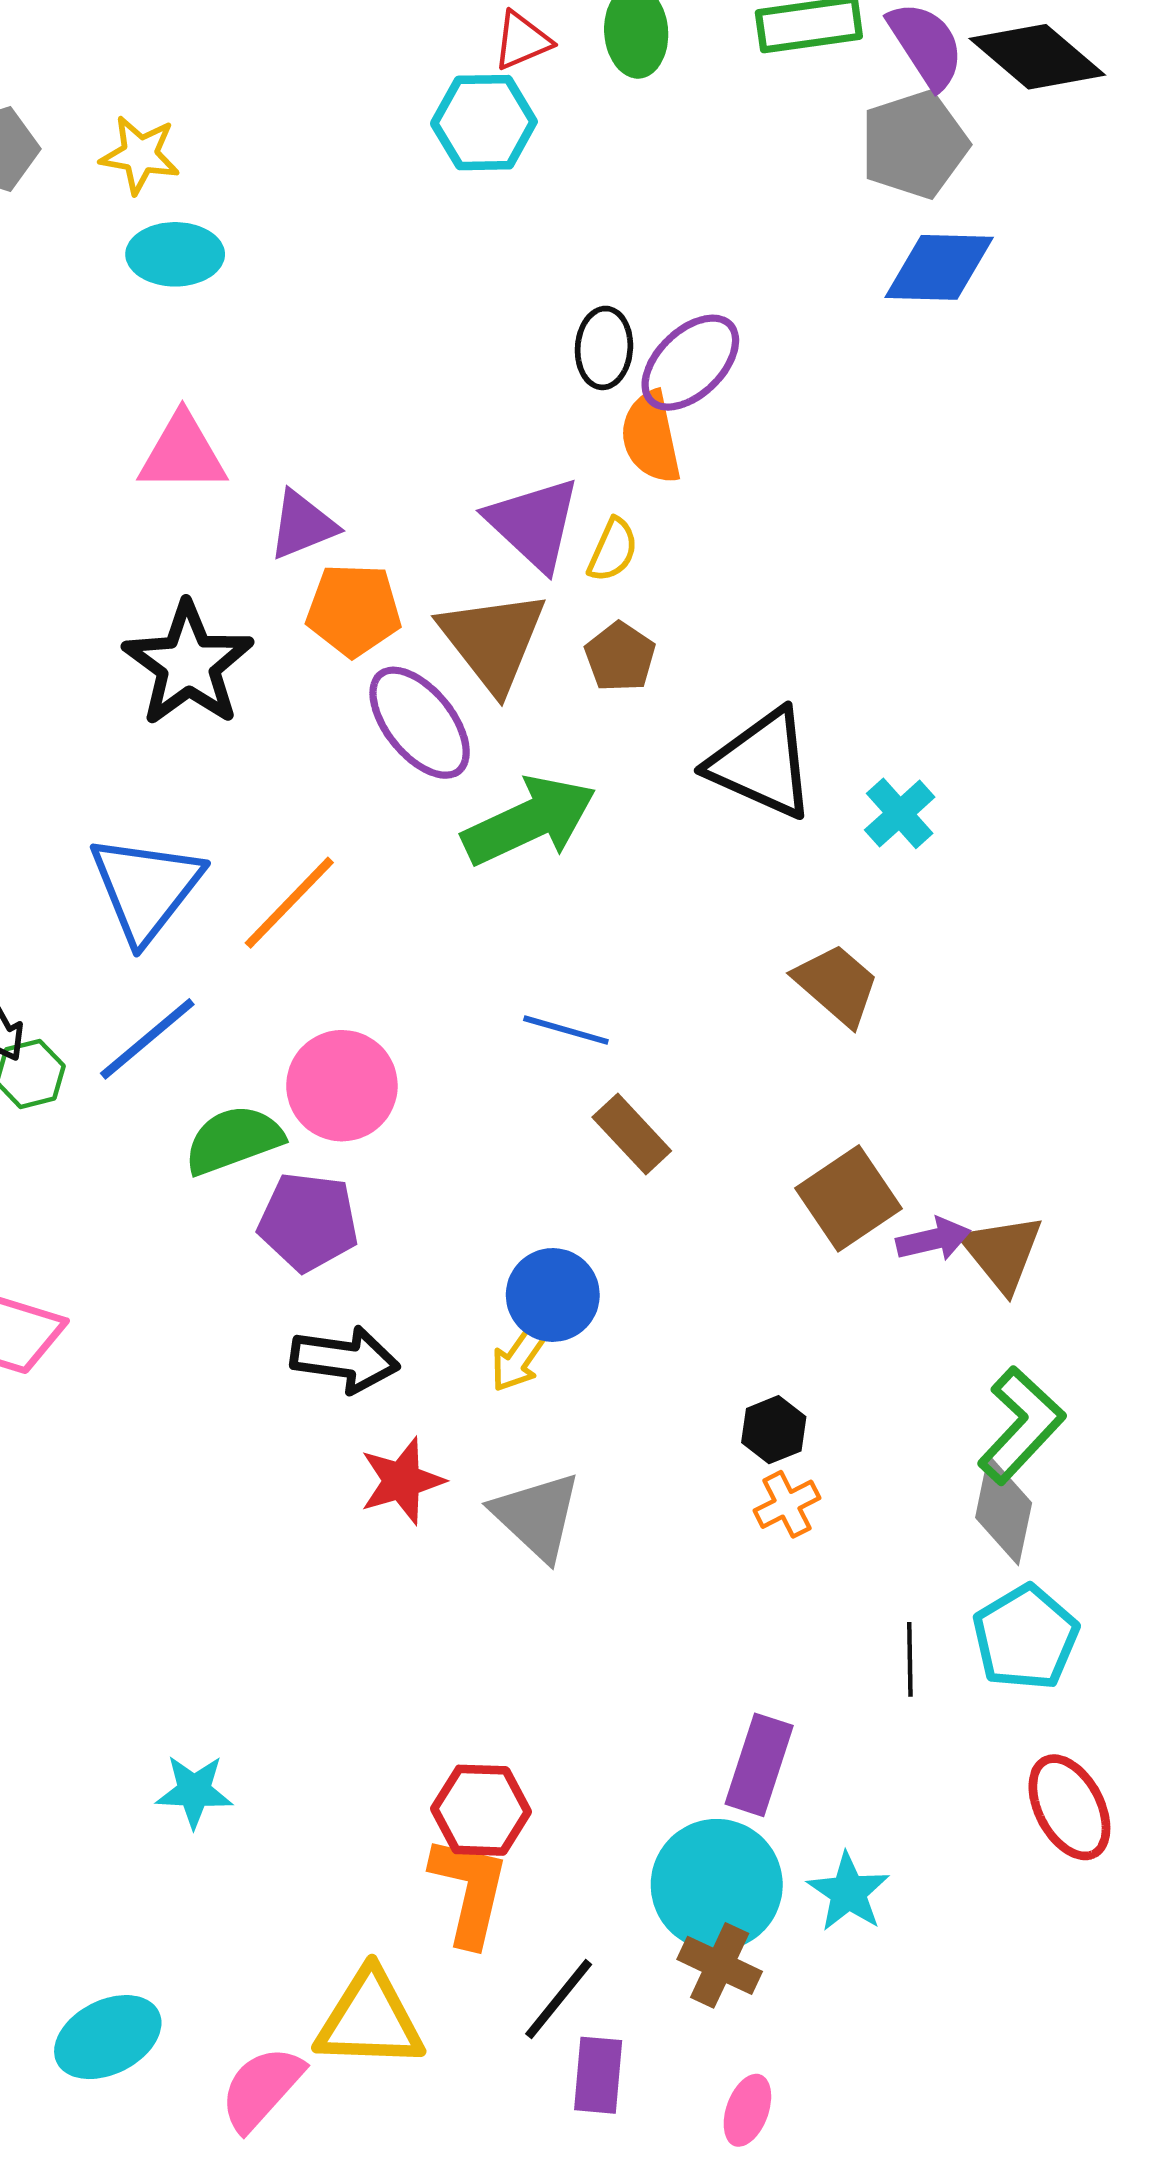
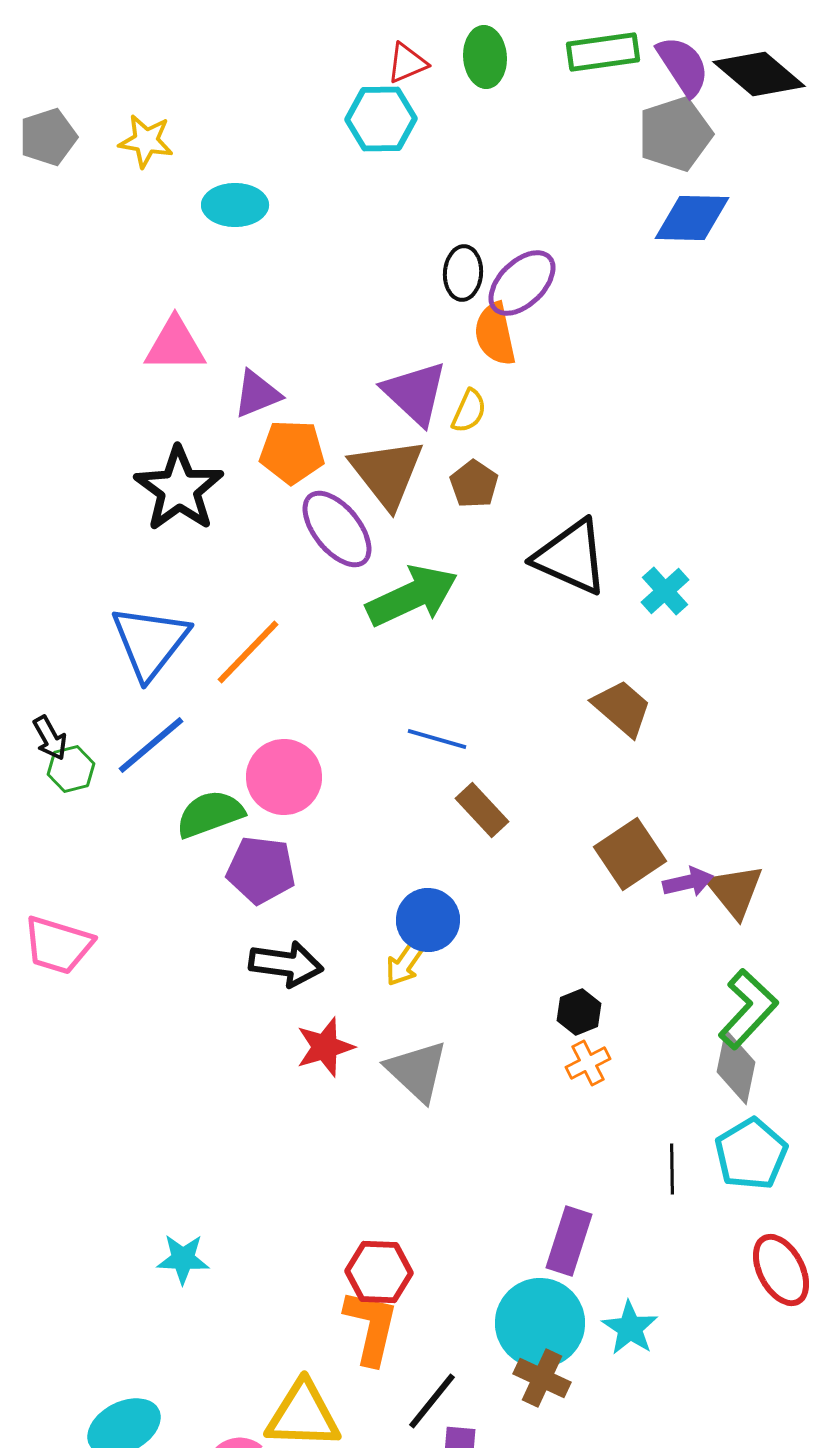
cyan ellipse: (175, 254) -> (235, 205), moved

